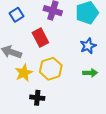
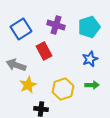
blue square: (17, 15) -> (21, 29), size x1.5
yellow hexagon: (51, 69) -> (63, 89), moved

